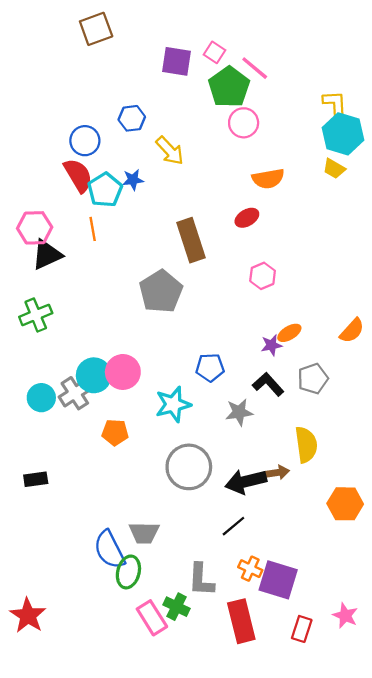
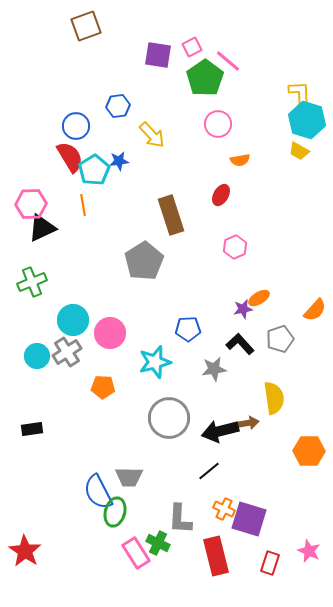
pink square: (214, 52) -> (192, 47), turned 30
pink circle: (244, 123) -> (218, 124), moved
orange semicircle: (268, 179) -> (240, 160), size x0.7
red ellipse: (247, 218) -> (221, 195), turned -30
orange semicircle: (352, 331) -> (315, 310), moved
cyan circle: (94, 375) -> (73, 320), moved

